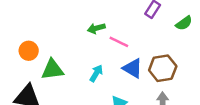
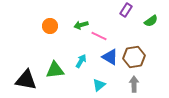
orange circle: (29, 51) -> (50, 26), moved
green triangle: (52, 70) -> (55, 70), moved

